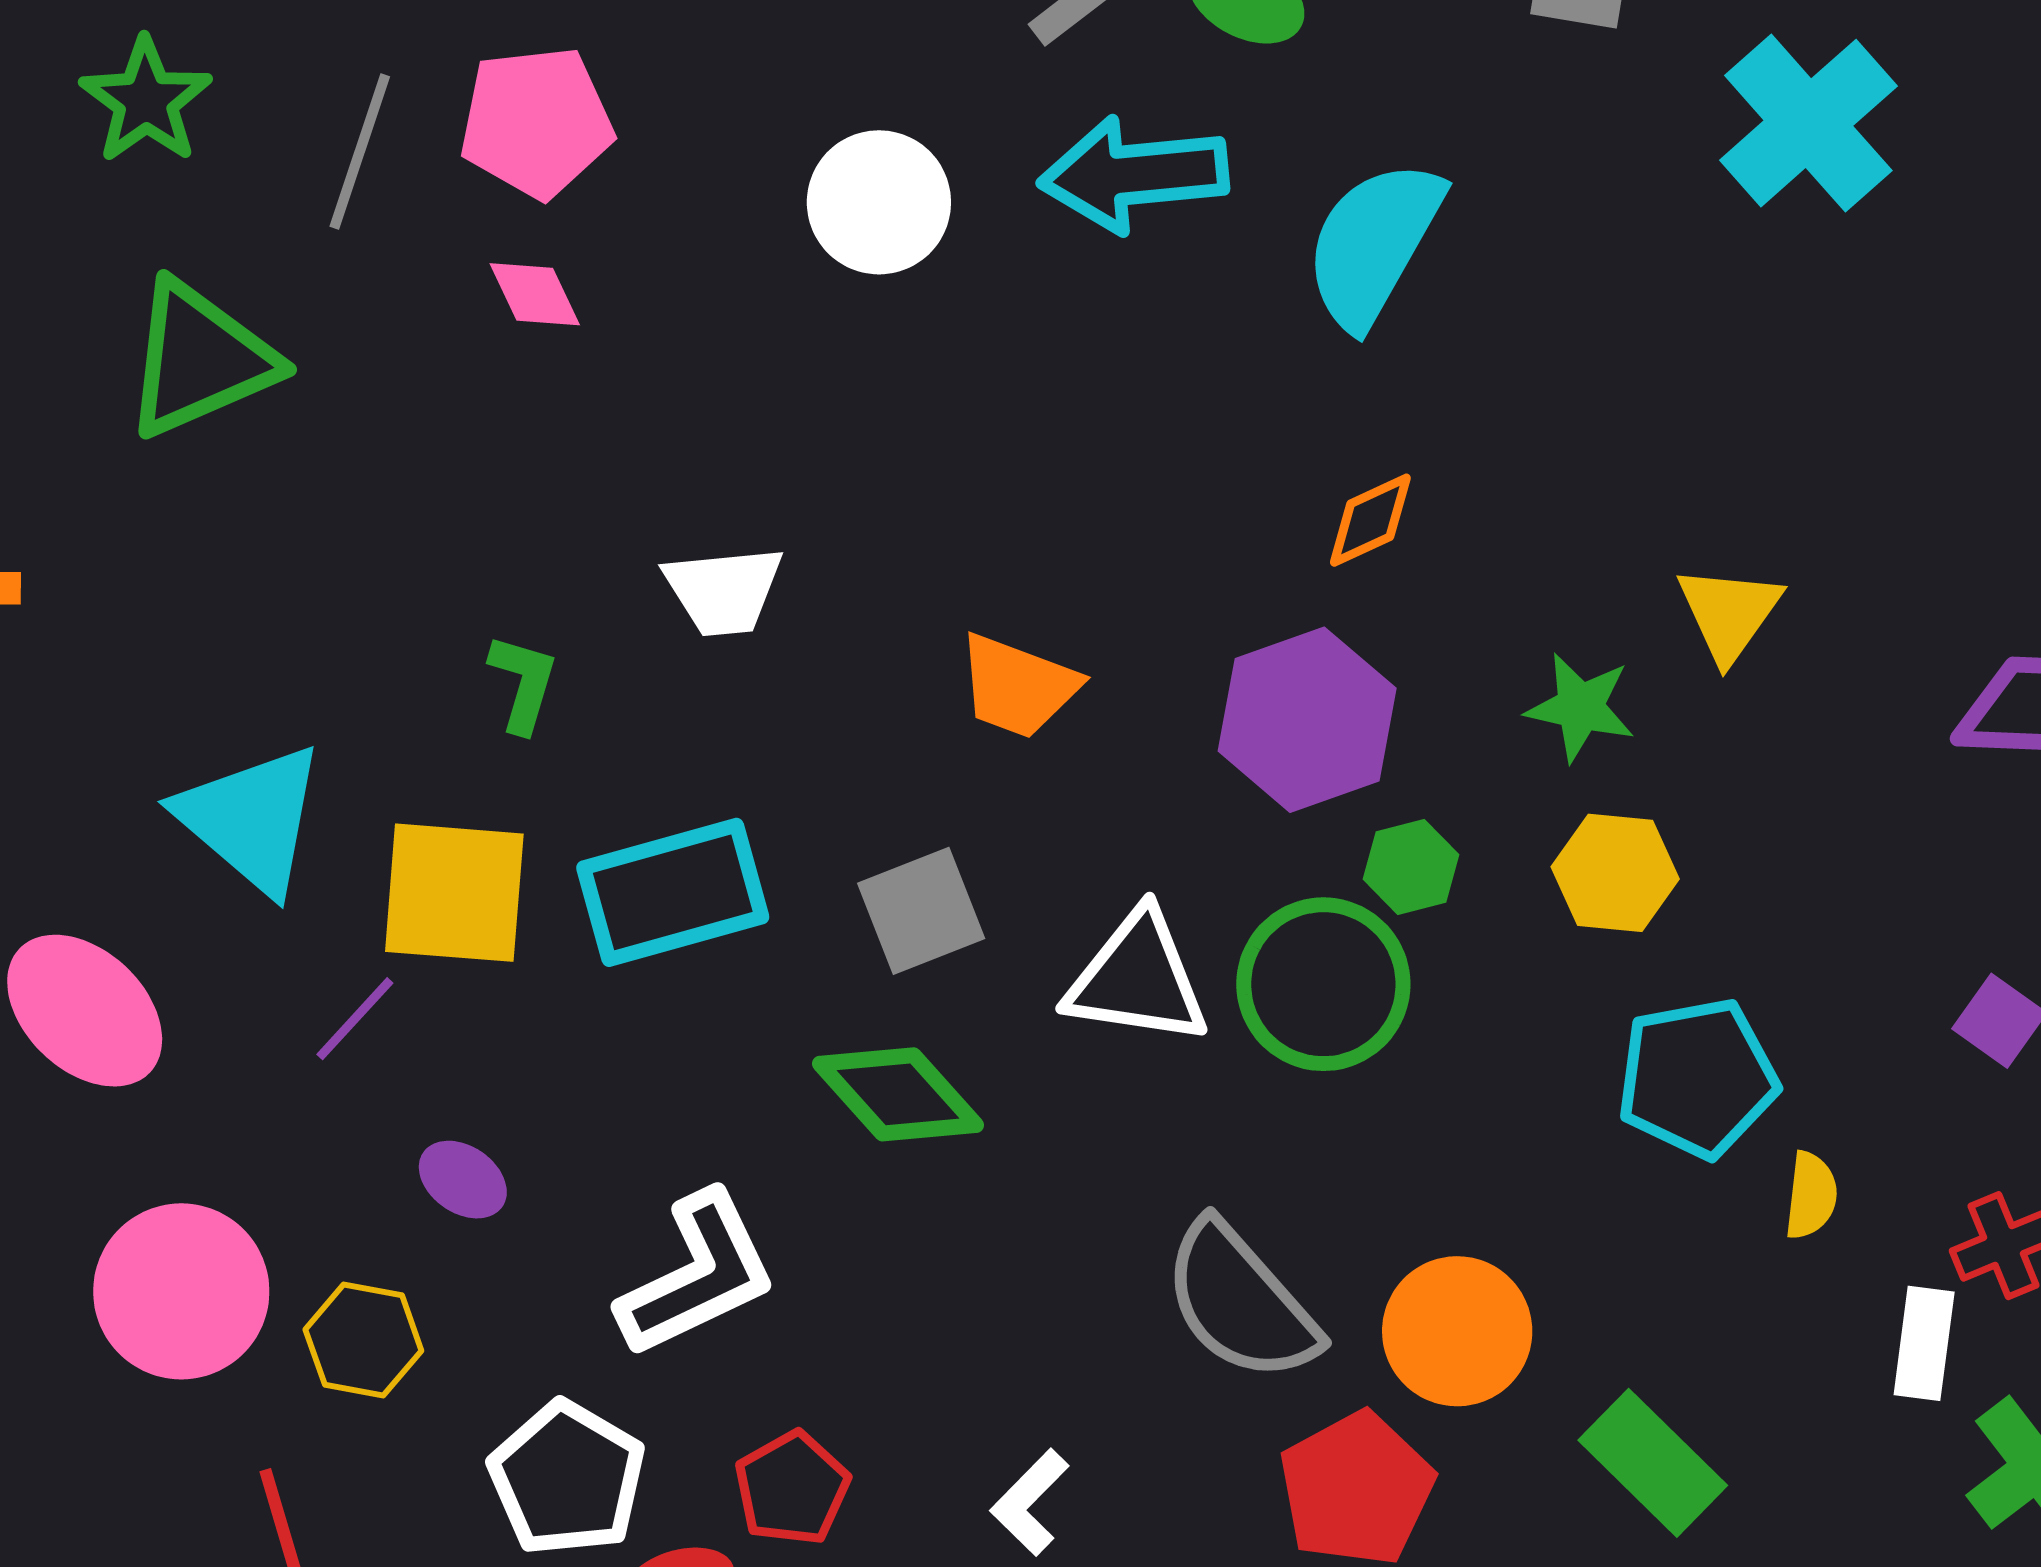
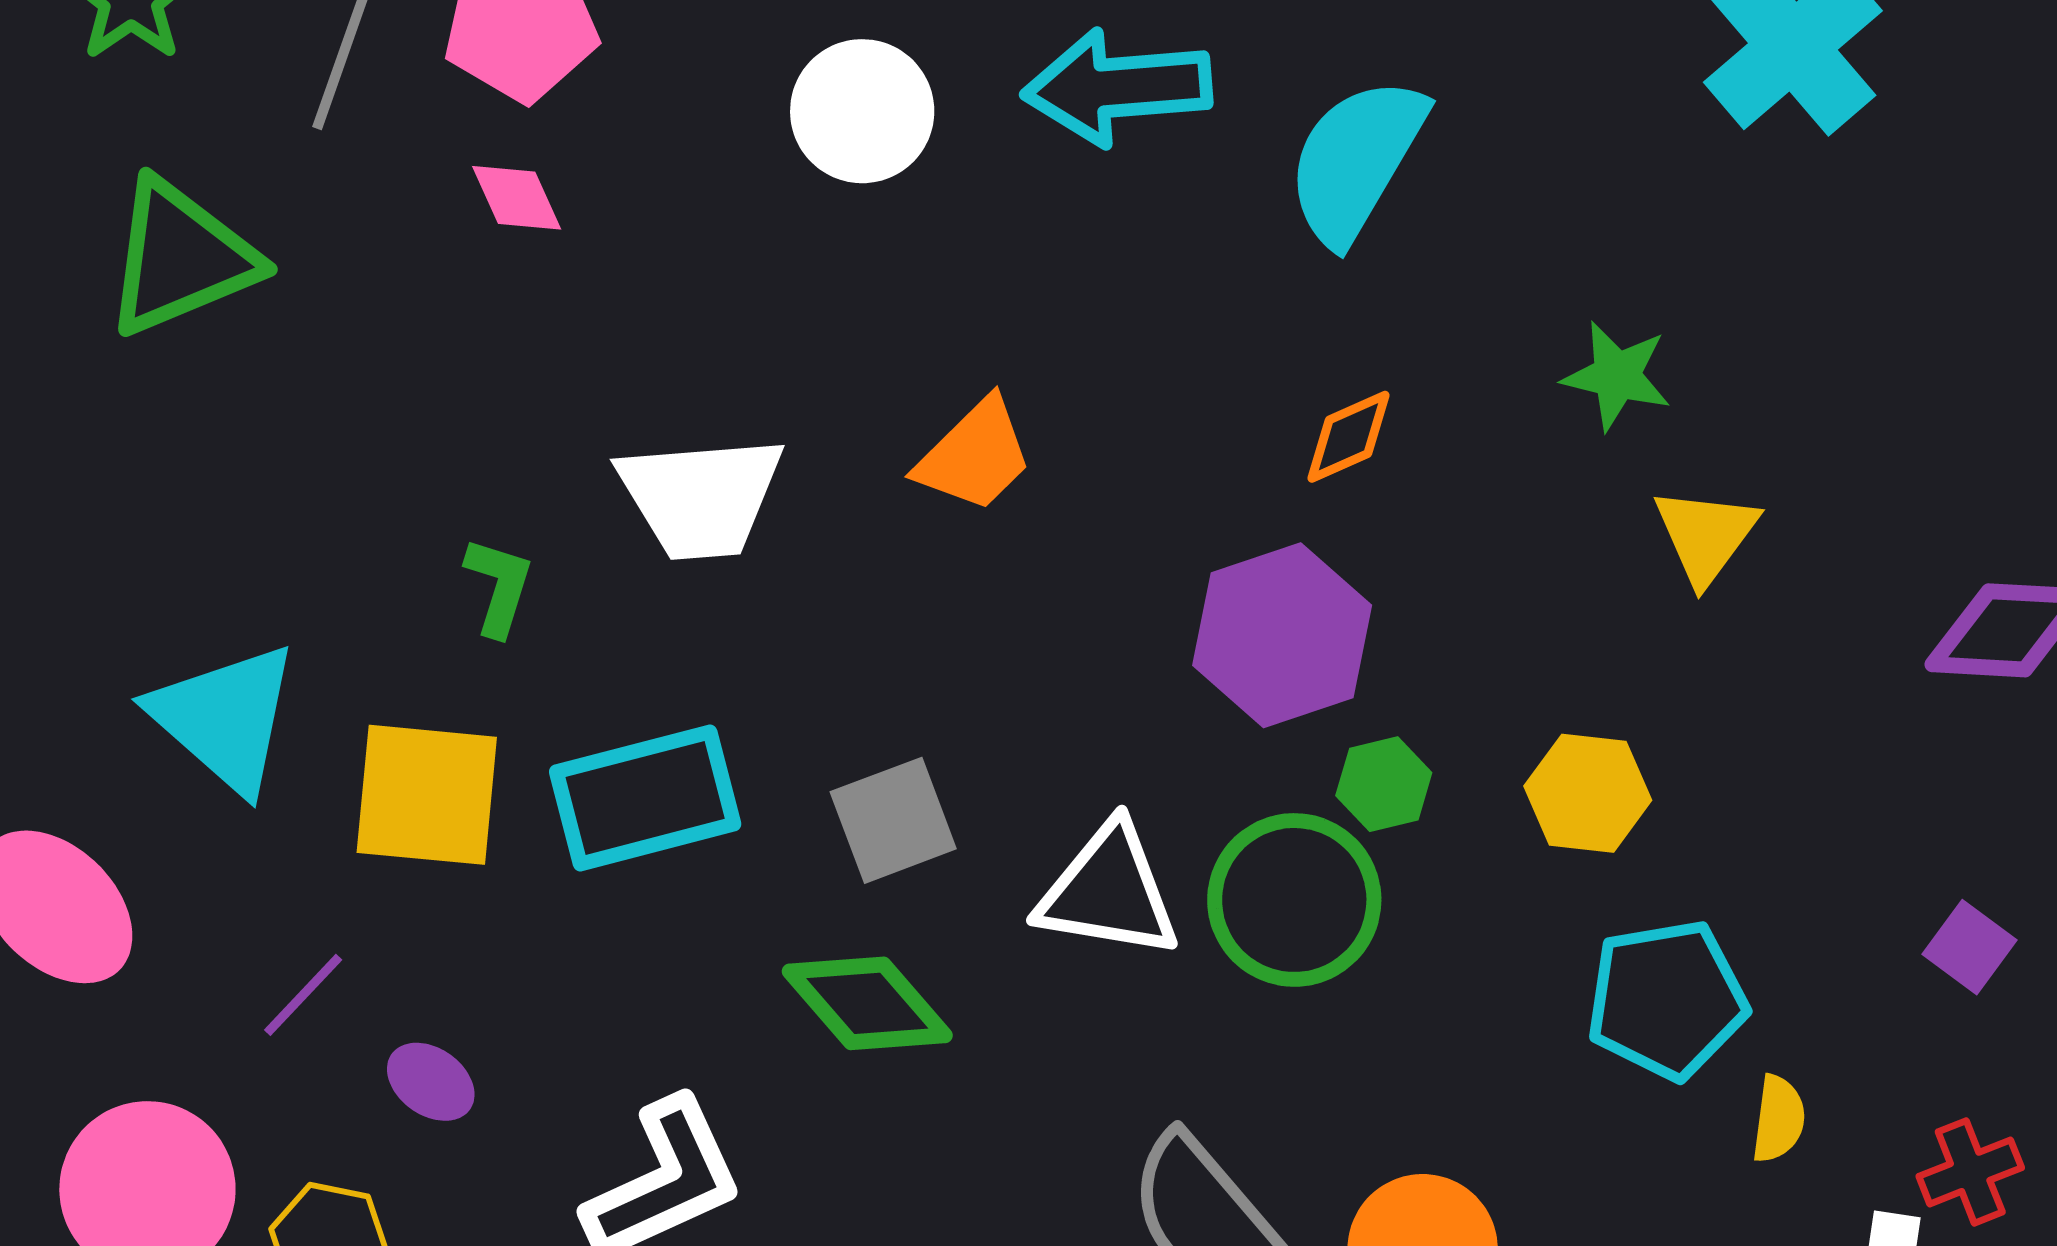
white trapezoid: (724, 591) -> (701, 497), size x1.4
orange trapezoid: (1018, 686) -> (975, 455), moved, turned -66
green star: (1580, 707) -> (1617, 376), moved
purple line: (355, 1019) -> (303, 995), moved

